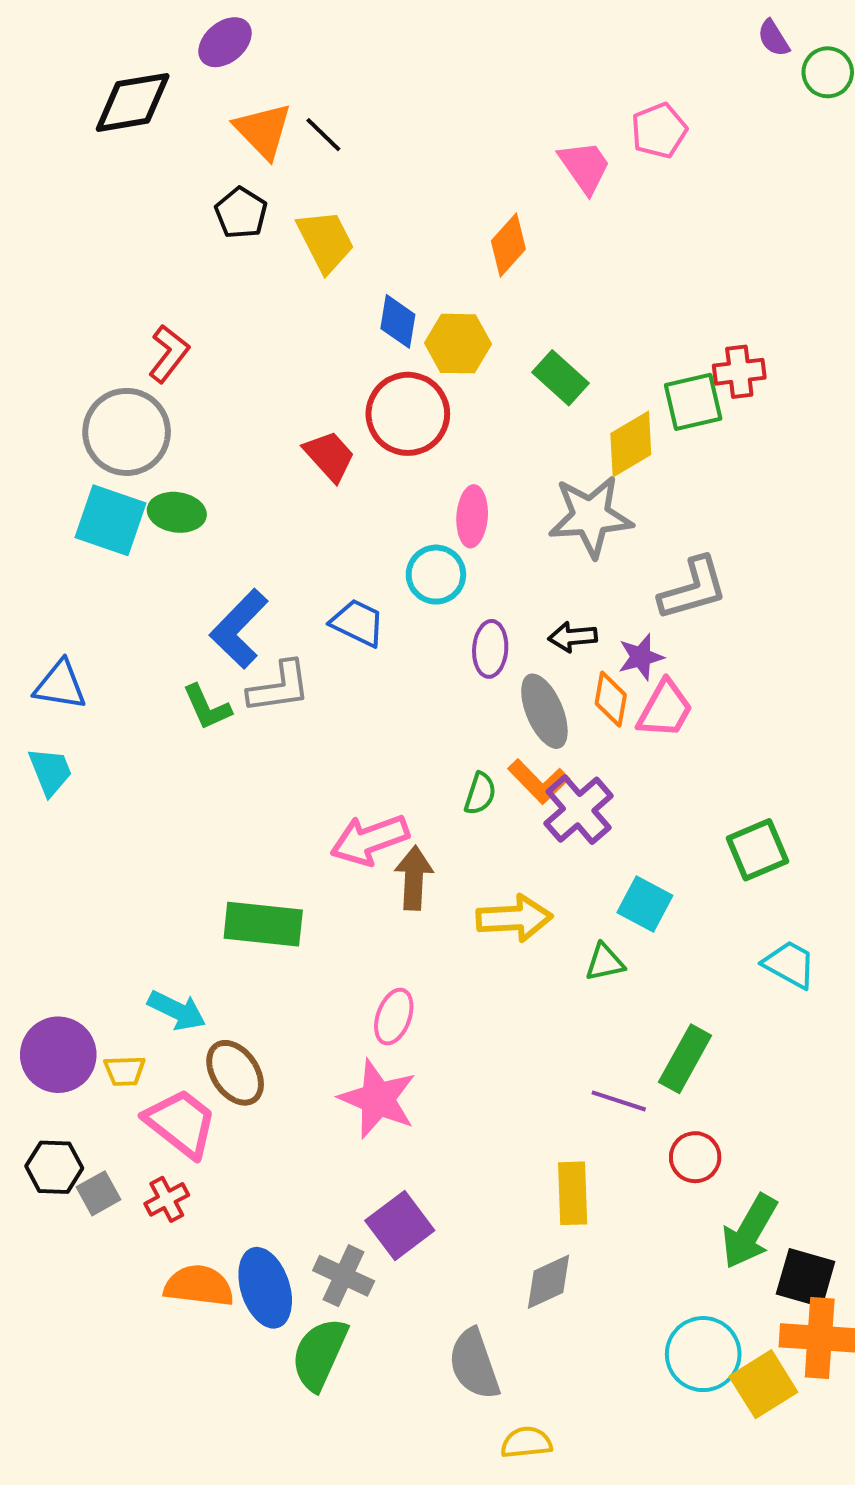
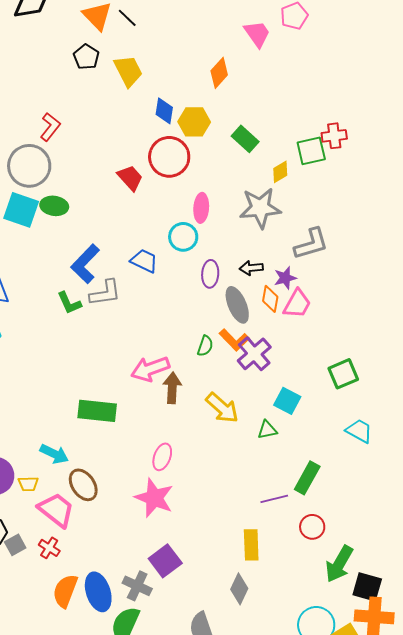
yellow diamond: (631, 444) -> (280, 172), size x0.7
yellow arrow: (514, 918) -> (222, 408), turned 45
purple line: (619, 1101) -> (274, 499), turned -32
red cross: (167, 1199) -> (49, 548), turned -30
gray diamond: (548, 1282) -> (239, 589), turned -40
orange semicircle: (199, 1286) -> (65, 591), turned -76

